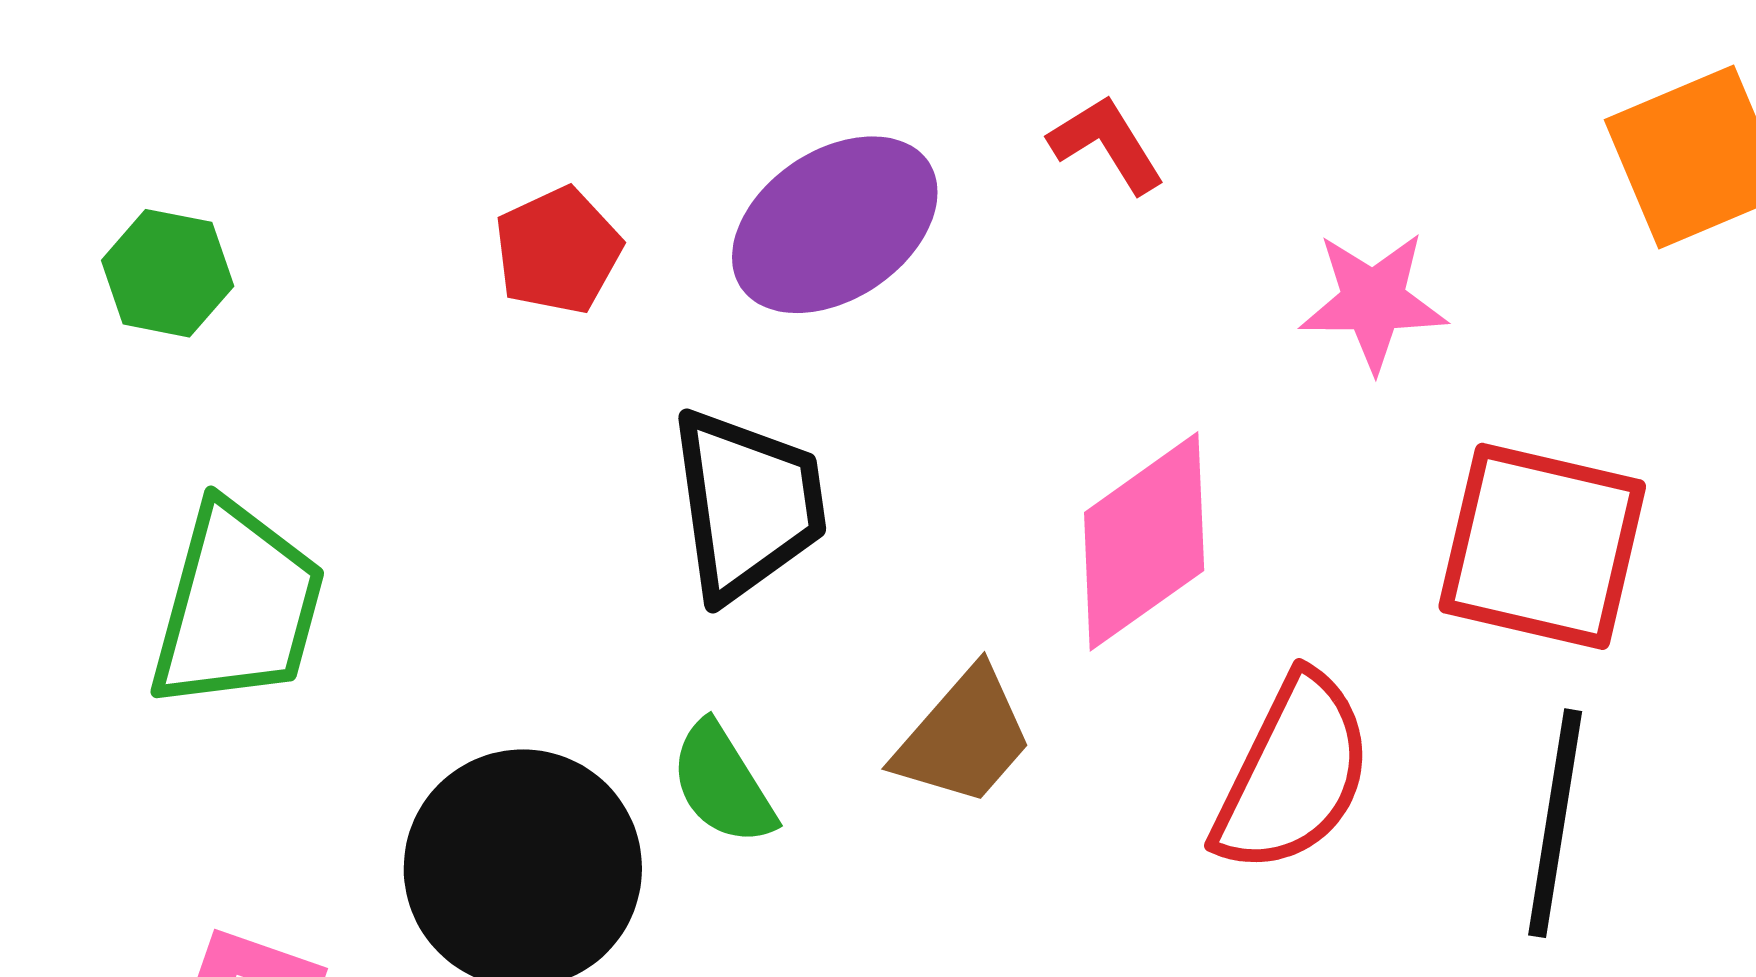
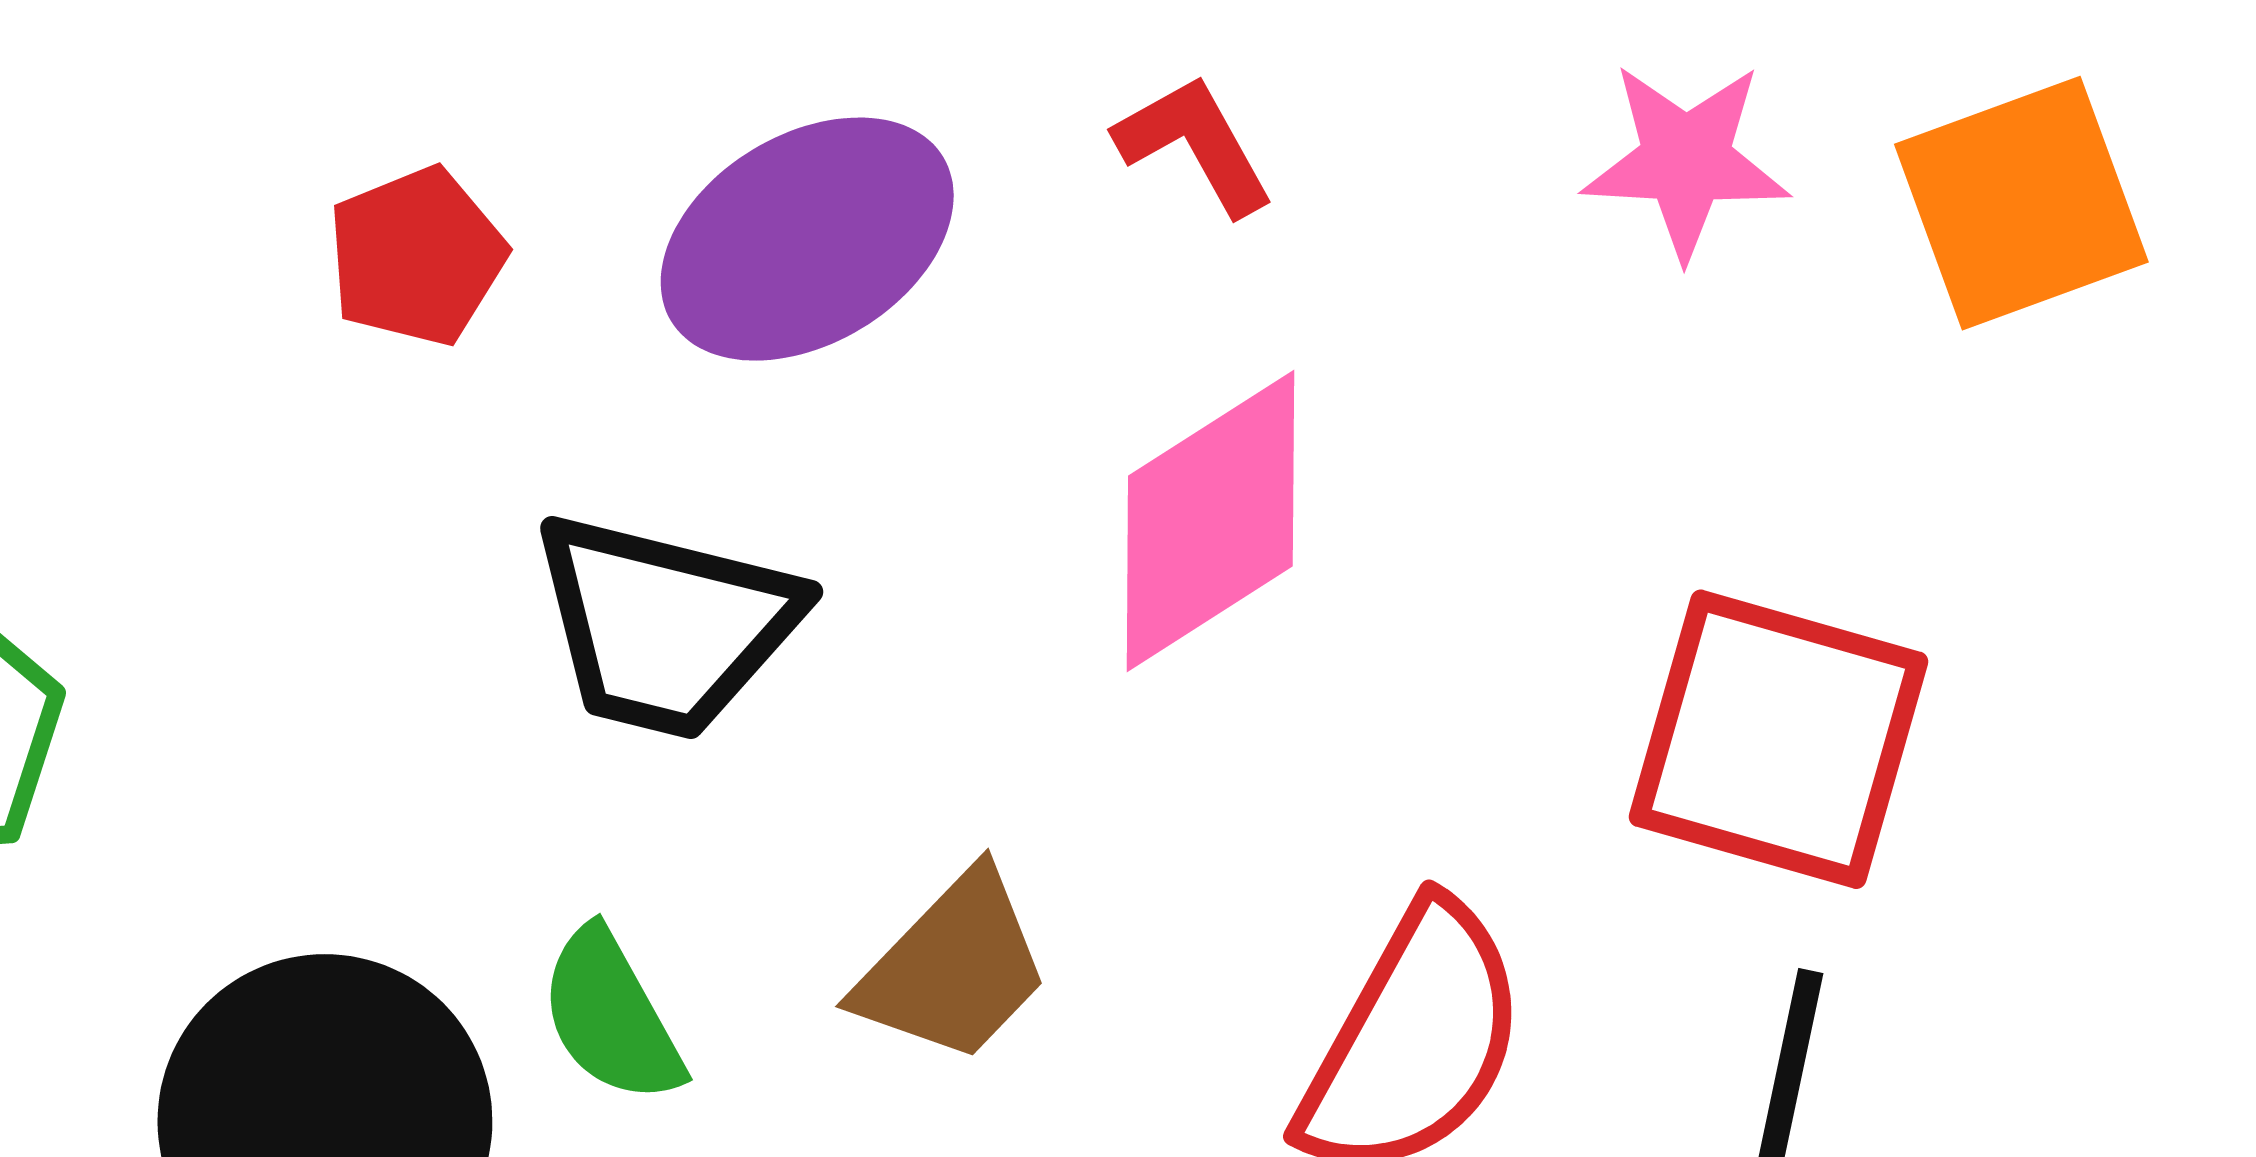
pink star: (1373, 301) -> (1686, 160), moved
black trapezoid: (748, 504) -> (666, 626), turned 109
pink diamond: (1144, 541) -> (1210, 521), moved

